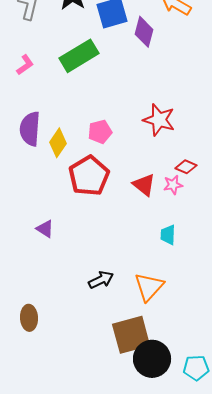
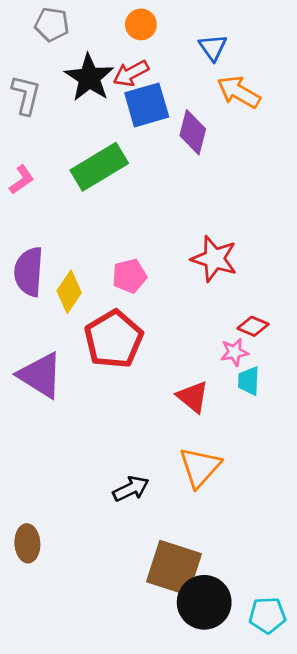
red triangle: (144, 185) -> (193, 397), moved
purple triangle: (45, 229) -> (40, 375), moved, size x1.8
cyan trapezoid: (168, 235) -> (249, 381), moved
orange triangle: (149, 287) -> (200, 467), moved
brown square: (131, 335) -> (174, 568), turned 33

